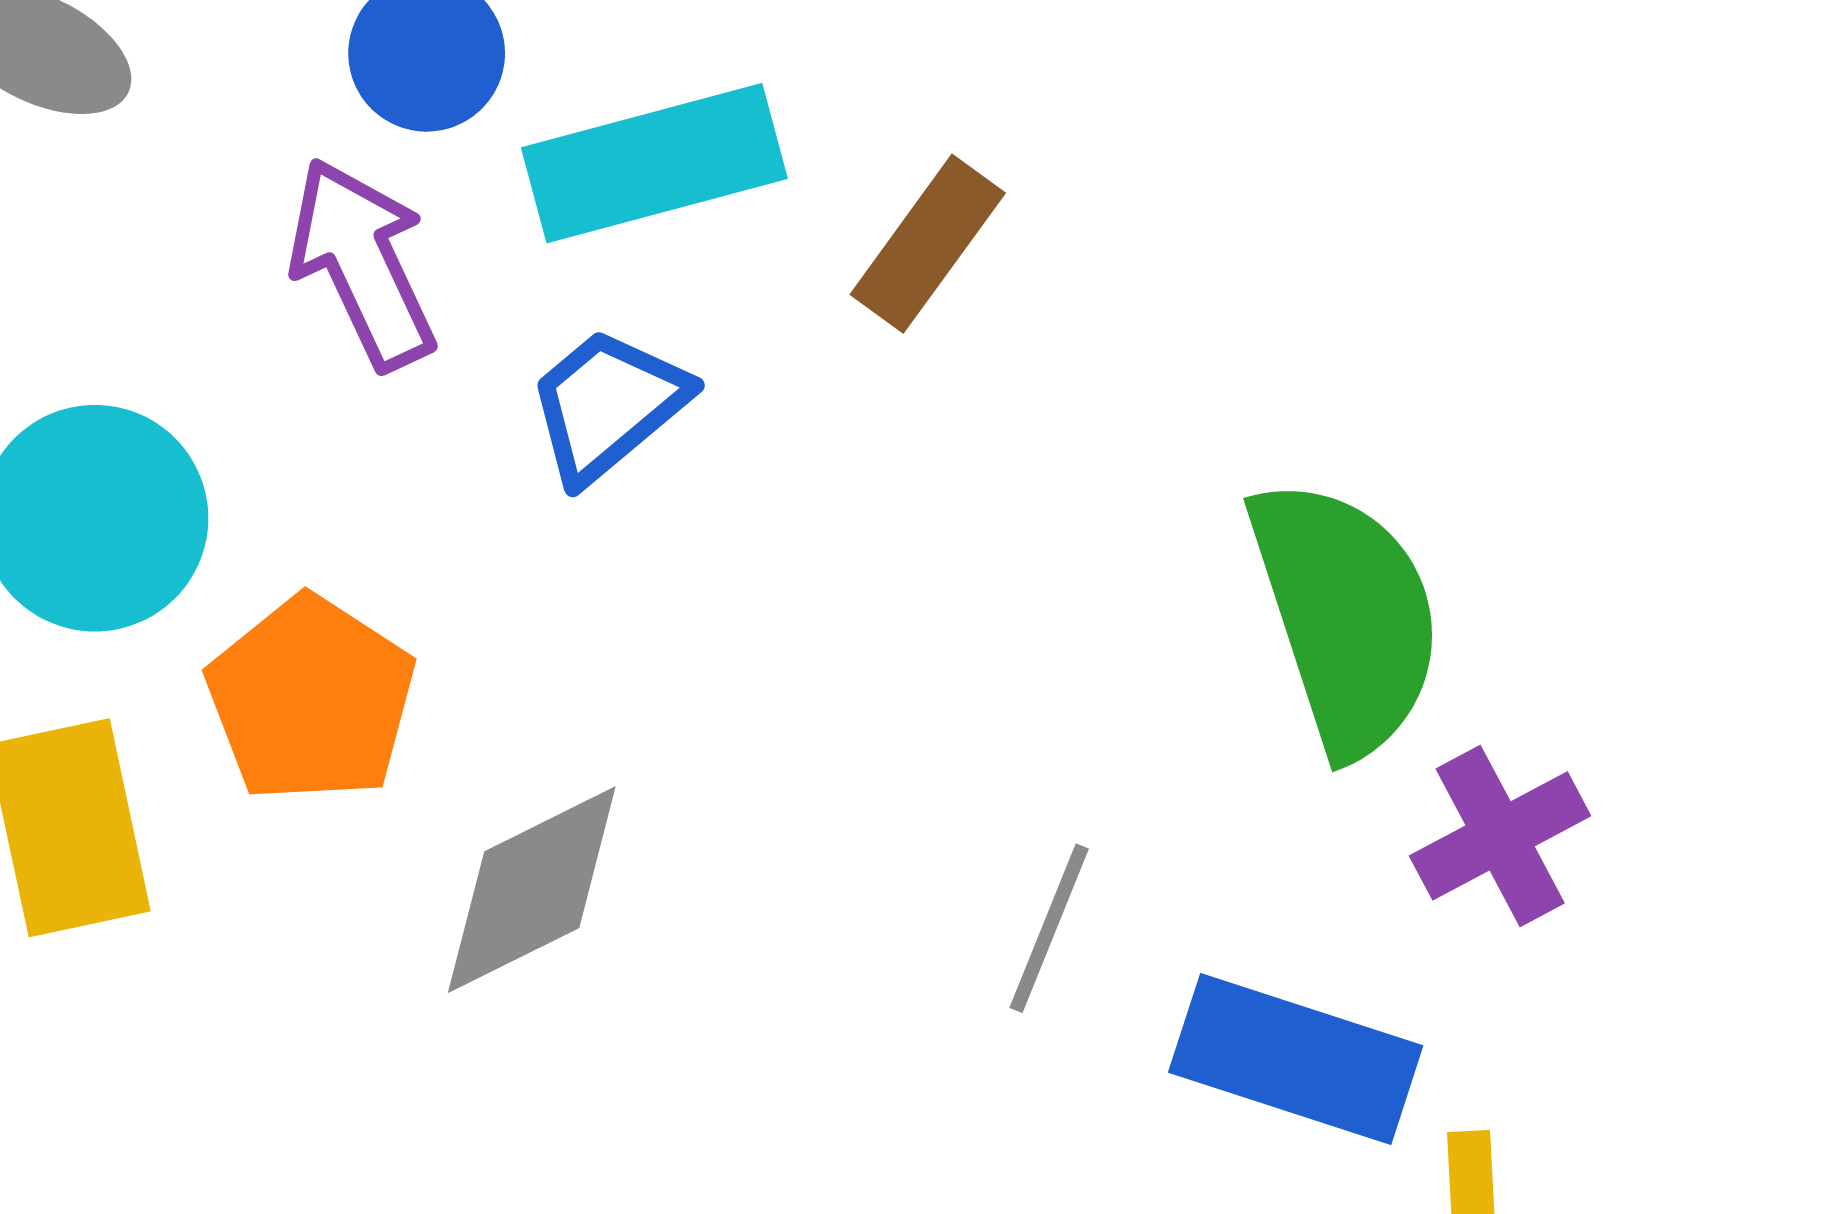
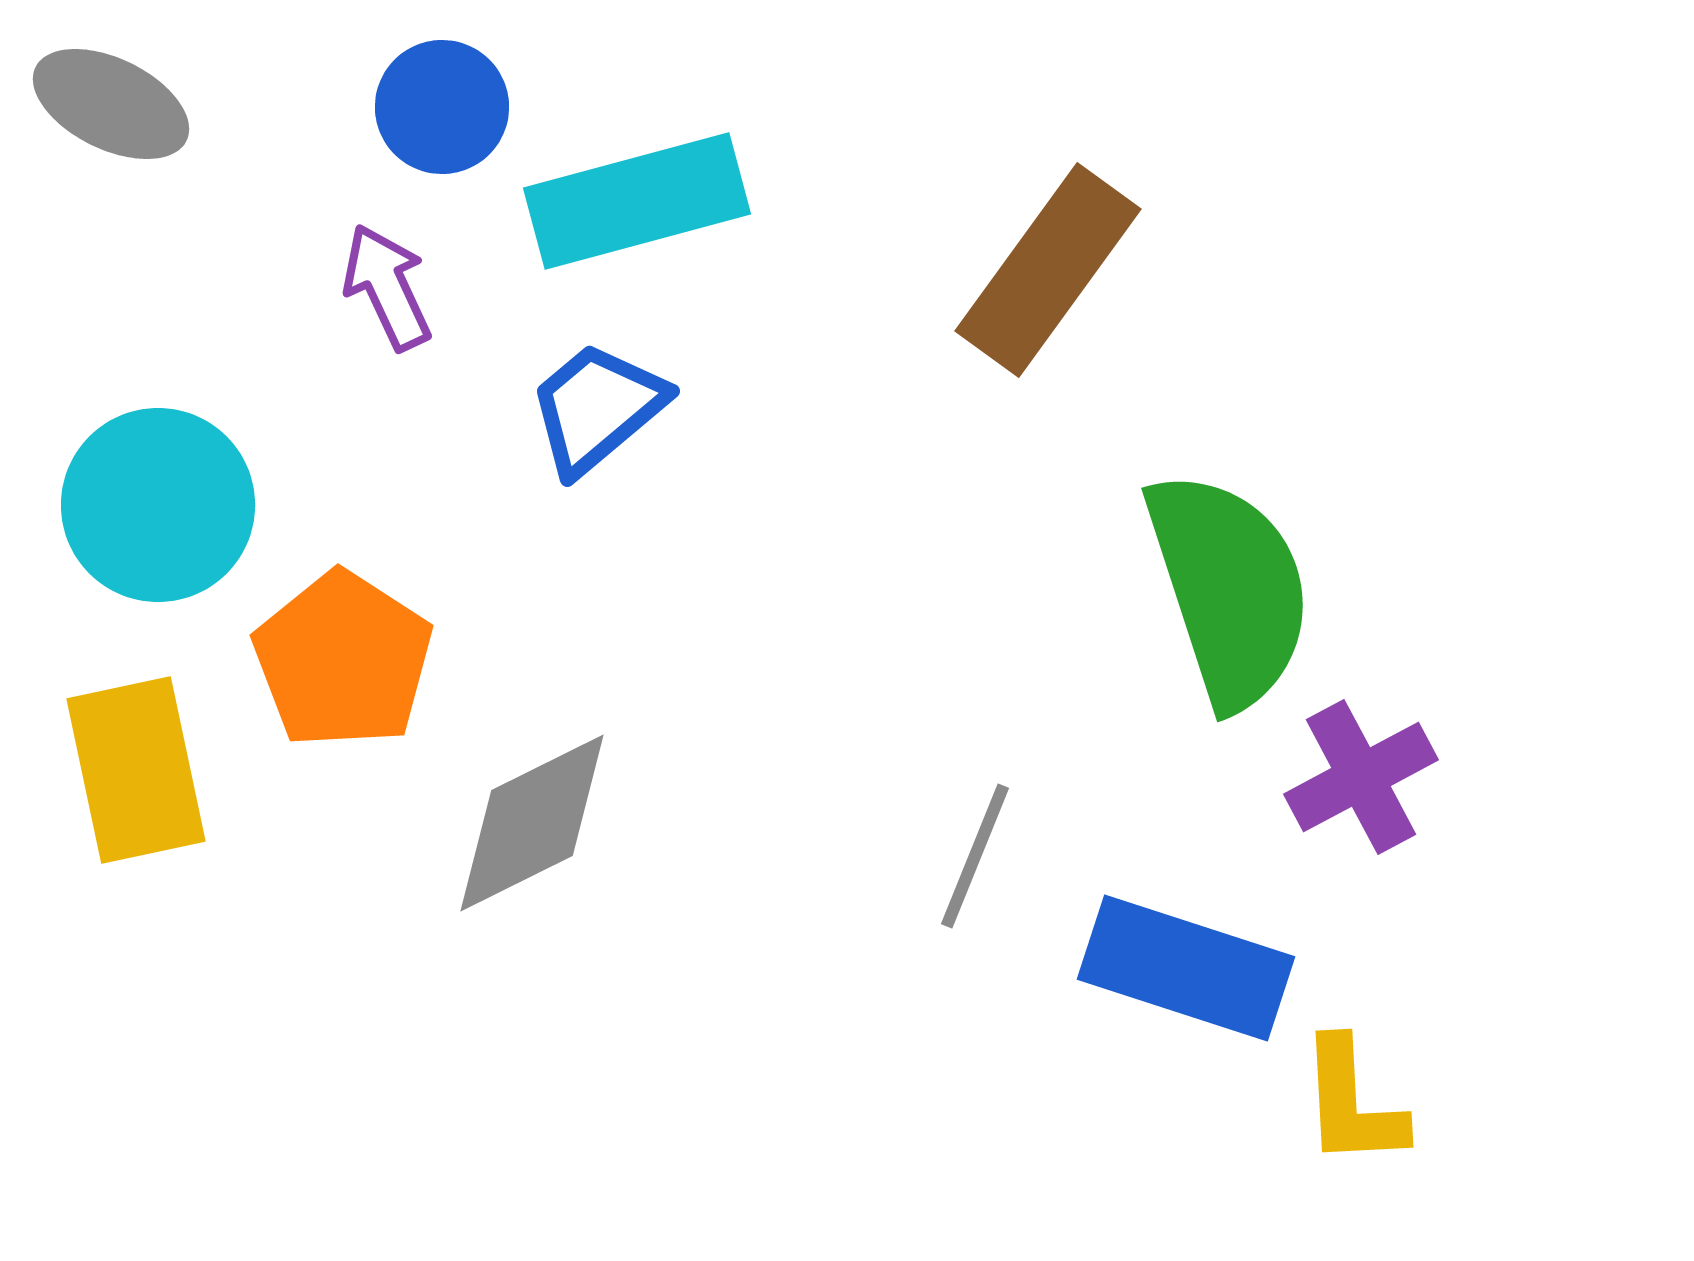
brown rectangle: (928, 244) -> (1048, 270), moved, size x1.4
purple arrow: (362, 264) -> (387, 287), size x0.7

